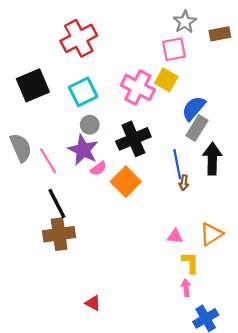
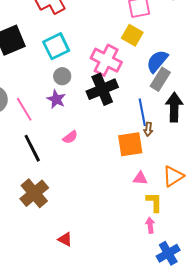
pink cross: (138, 88) -> (106, 60), moved
purple star: (83, 150) -> (56, 99), size x0.7
pink semicircle: (98, 168) -> (70, 137), moved
orange square: (126, 182) -> (130, 144), moved, turned 36
brown cross: (59, 234) -> (34, 193), moved, turned -32

